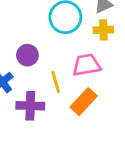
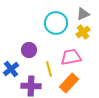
yellow cross: (103, 30) -> (83, 32), turned -32

